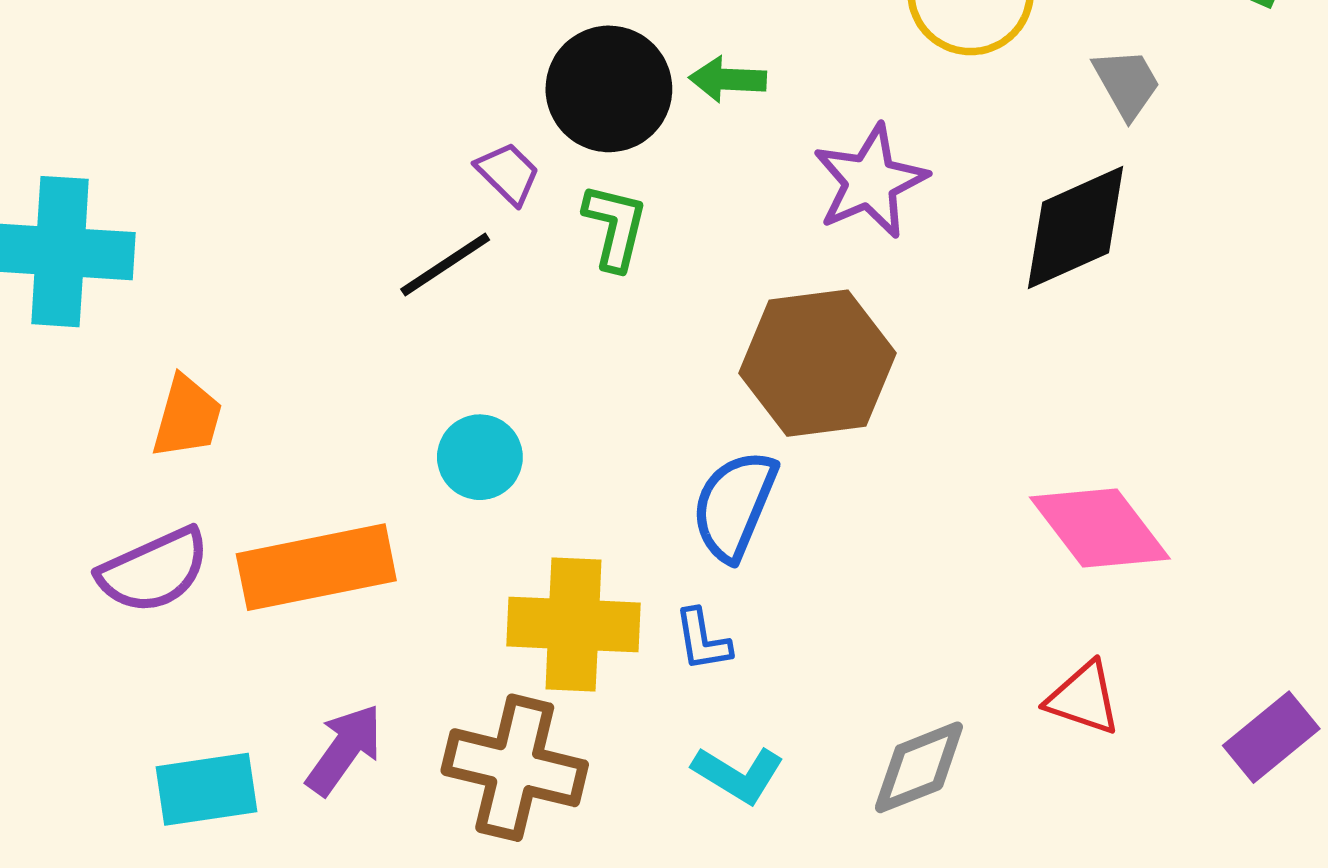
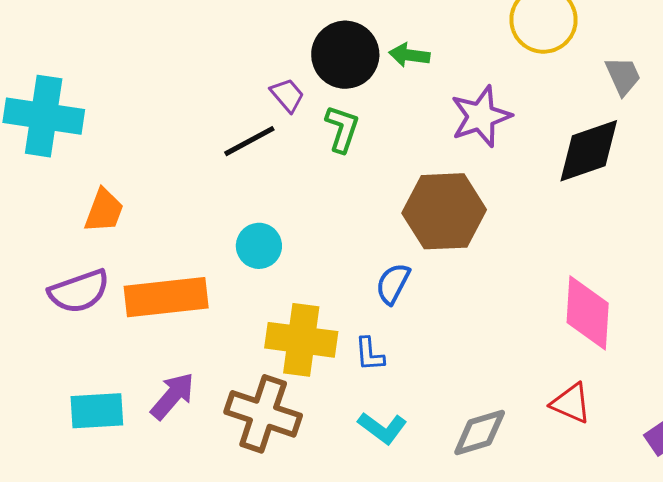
blue semicircle: (734, 505) -> (393, 284), size x0.7
pink diamond: (1100, 528) -> (588, 313), turned 36

